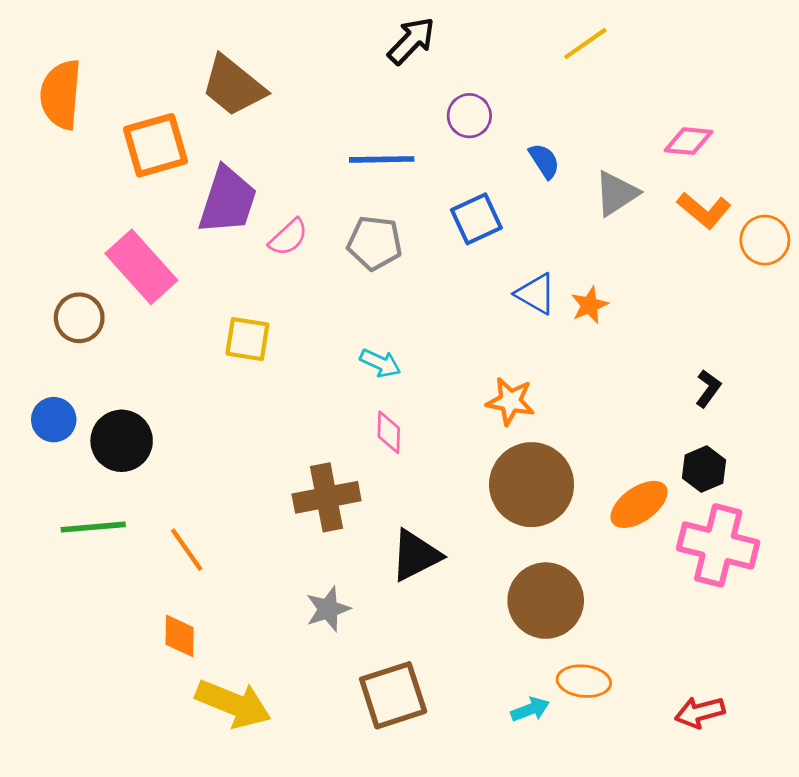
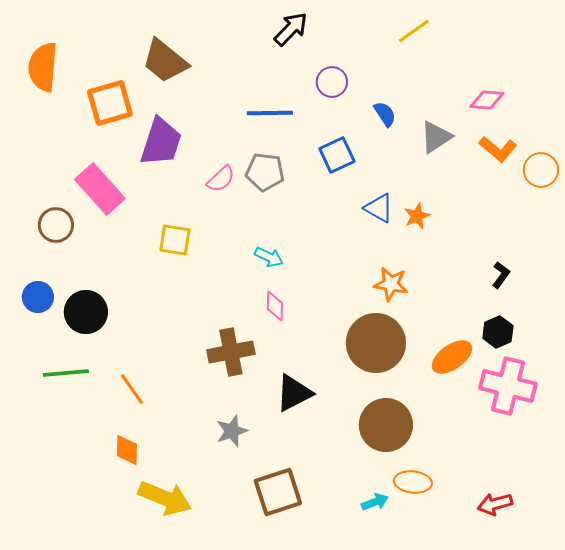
pink semicircle: (288, 237) -> (221, 179), moved
orange star: (510, 401) -> (391, 284), moved

